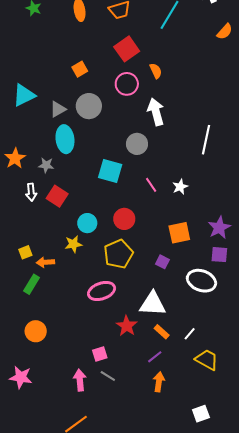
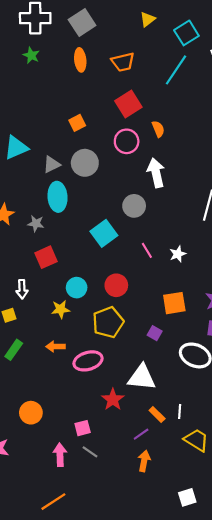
cyan square: (110, 171) -> (104, 233), turned 35
white arrow: (31, 192) -> (22, 289), moved
red square: (57, 196) -> (46, 257), turned 30
orange arrow: (45, 262) -> (56, 346), moved
orange circle: (36, 331) -> (31, 413), moved
orange rectangle: (162, 332) -> (157, 415), moved
white line: (190, 334) -> (180, 411), turned -40

